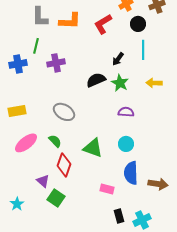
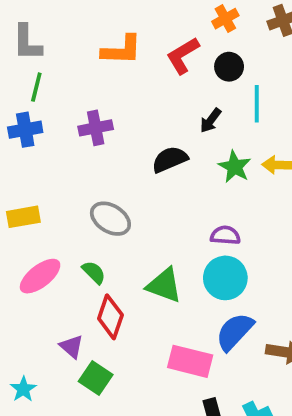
gray L-shape: (40, 17) -> (27, 43), moved
black circle: (138, 24) -> (229, 67), moved
green line: (36, 46) -> (36, 87), moved
green star: (120, 83) -> (235, 167), moved
purple semicircle: (126, 112) -> (225, 235), moved
cyan circle: (126, 144) -> (225, 278), size x1.5
blue semicircle: (131, 173) -> (235, 332), turned 45
pink rectangle: (107, 189) -> (190, 361), size x1.6

